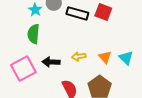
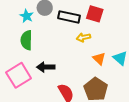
yellow arrow: (79, 56) -> (84, 37), moved

